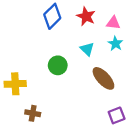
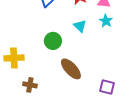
brown ellipse: (103, 78) -> (71, 69), moved
purple square: (117, 115) -> (107, 87), turned 35

